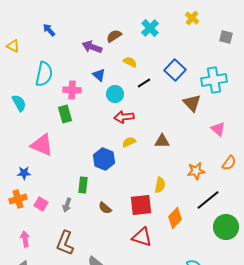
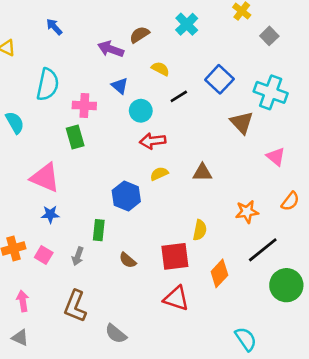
gray square: (226, 37) -> (269, 36), moved, turned 32
cyan cross: (214, 80) -> (271, 92), turned 30
blue star: (24, 173) -> (50, 214), moved

